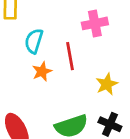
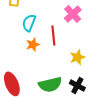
pink cross: (95, 23) -> (73, 14), turned -36

